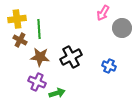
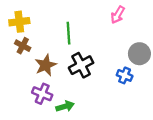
gray circle: (122, 28) -> (139, 54), moved
green line: (39, 29) -> (68, 33), moved
brown star: (40, 57) -> (46, 65), turned -30

